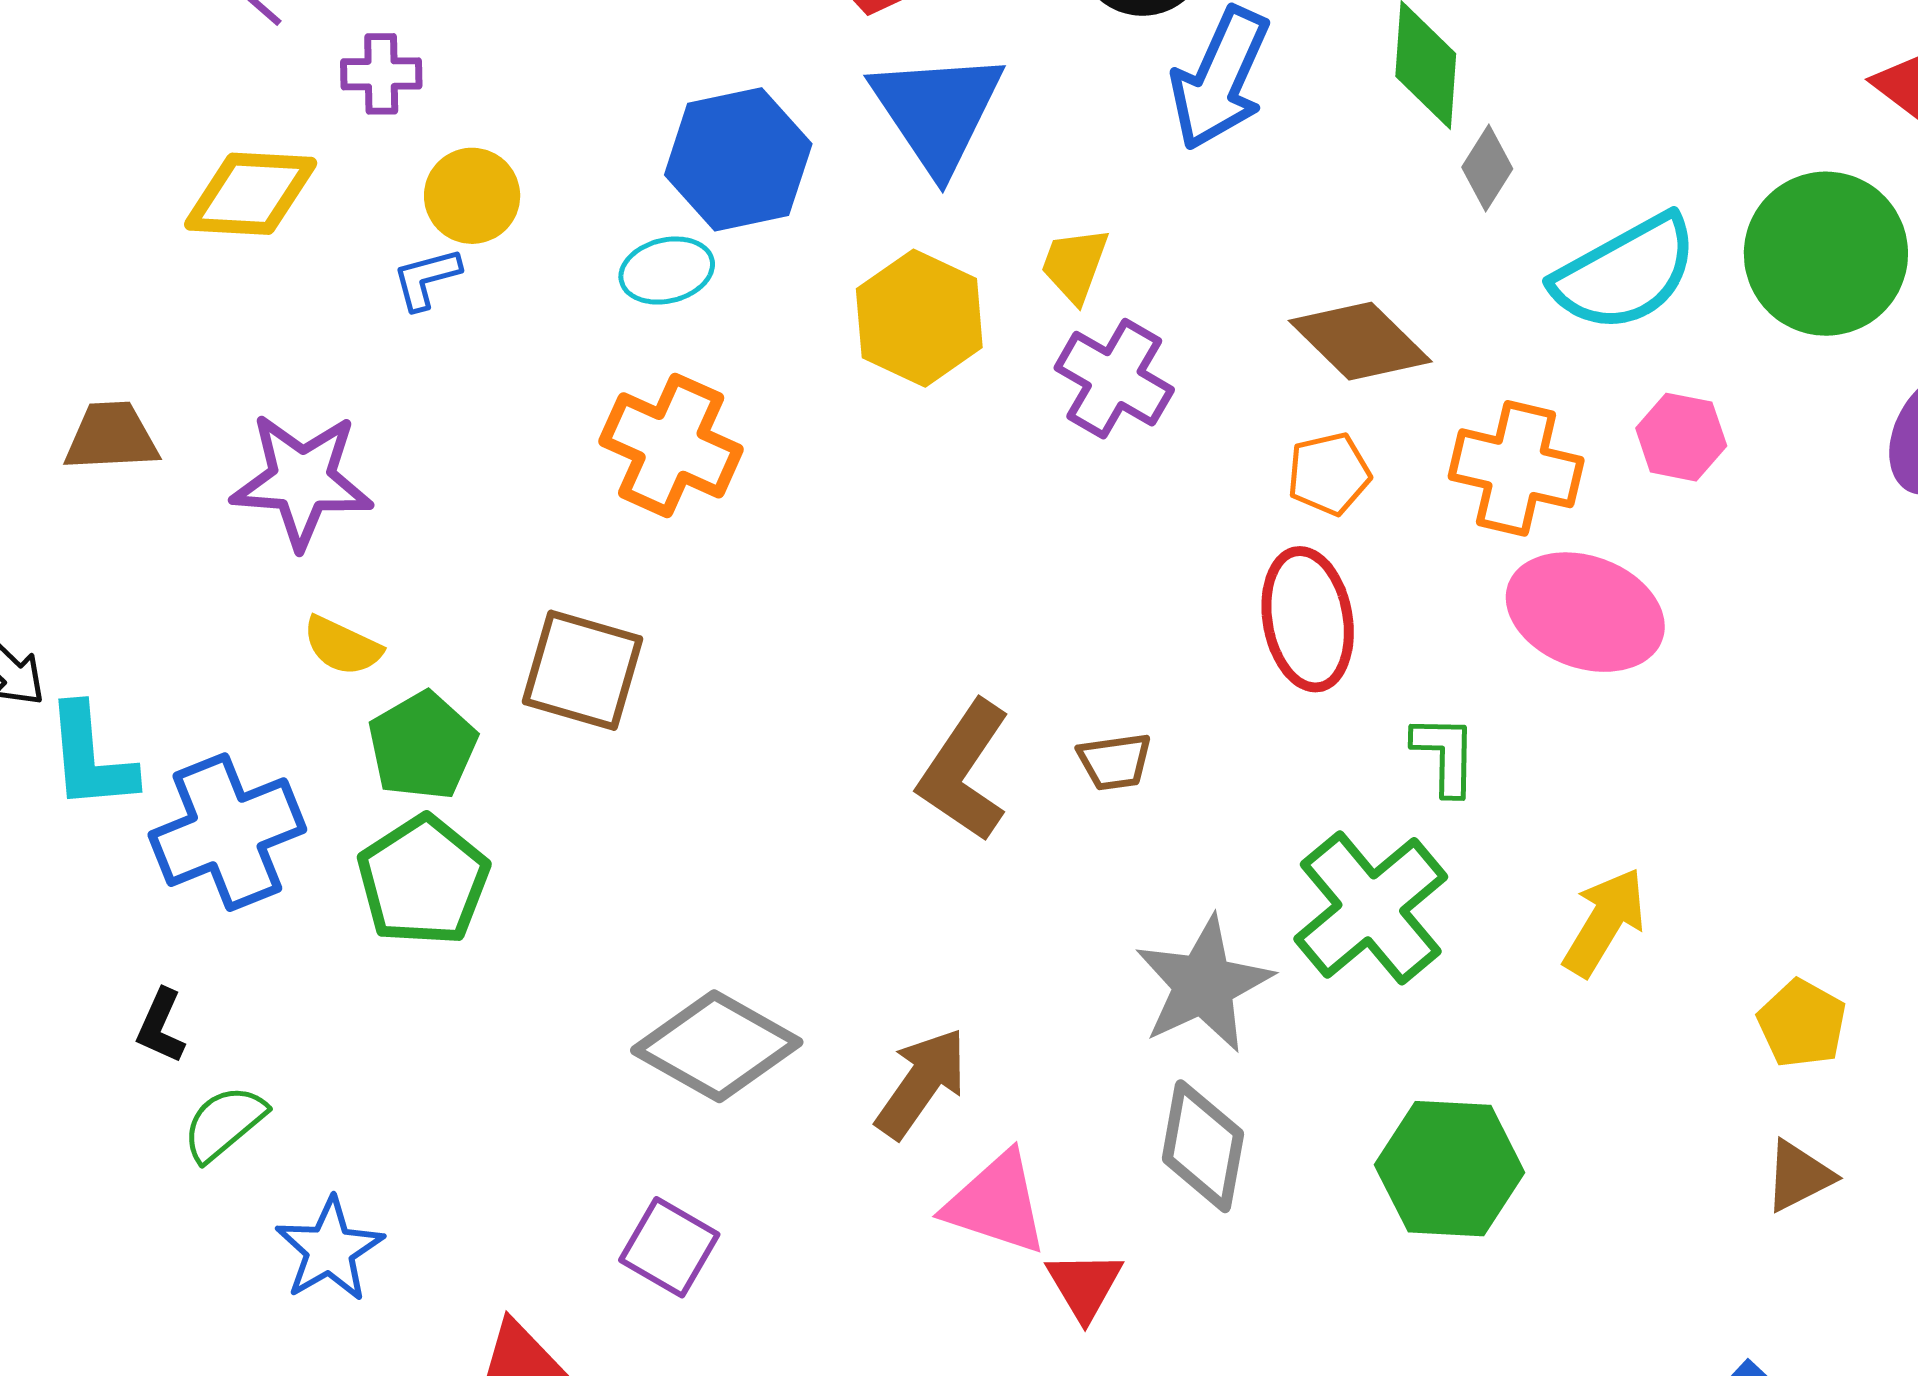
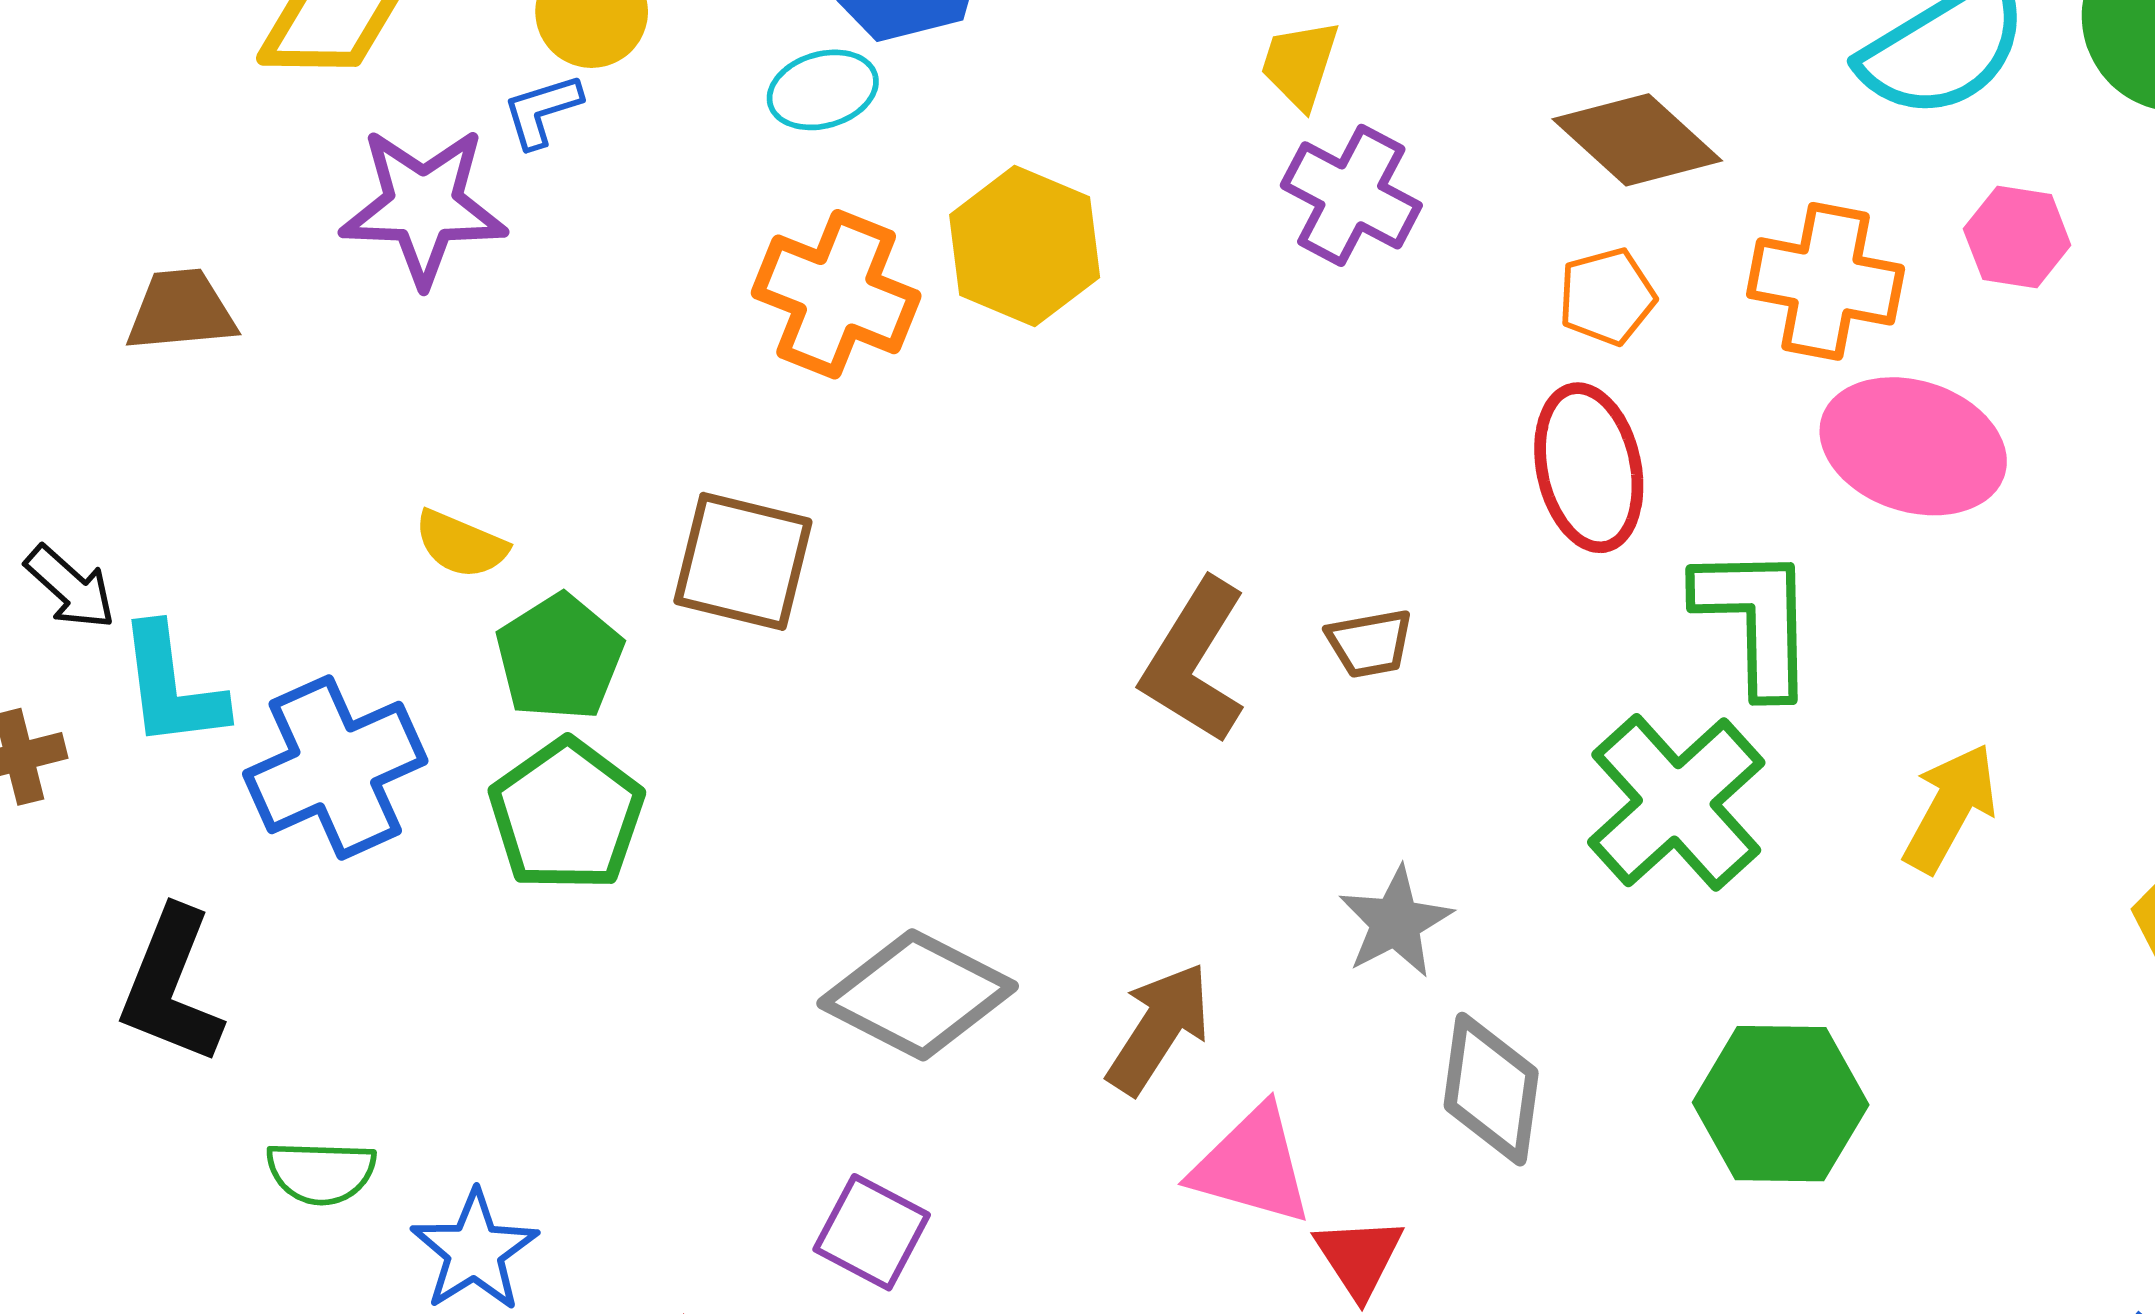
yellow hexagon: (919, 318) -> (1025, 246), moved
purple star: (302, 480) -> (423, 206), moved
green L-shape: (1445, 755) -> (1756, 620), size x1.6
gray star: (1204, 984) -> (1395, 922), moved, size x0.7
black L-shape: (161, 1026) -> (171, 986), moved, size x1.8
green semicircle: (224, 1123) -> (321, 1172), moved, turned -136

